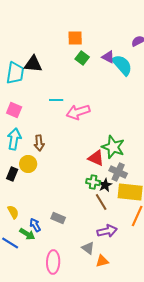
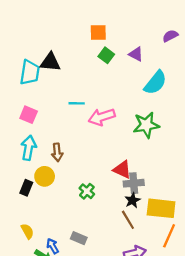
cyan semicircle: (122, 65) -> (155, 83), moved, turned 80
green star: (113, 147) -> (146, 125), moved, turned -30
gray cross: (118, 172) -> (134, 183), moved, turned -30
green cross: (93, 182) -> (87, 191), moved, turned 32

